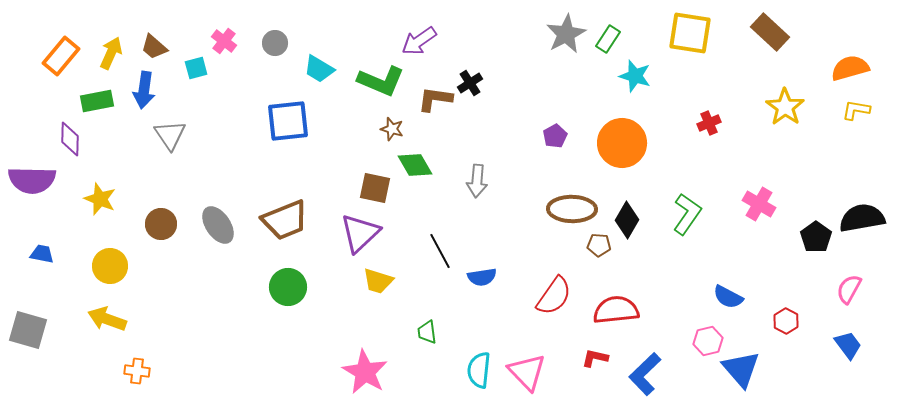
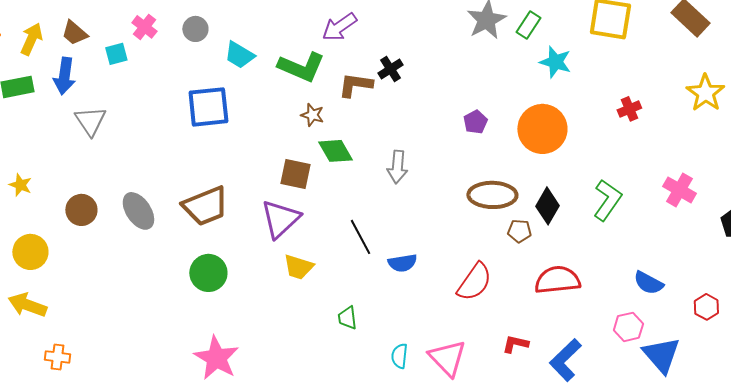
yellow star: (100, 199) -> (20, 185), size x0.7
red semicircle: (616, 310) -> (557, 280), moved
cyan semicircle: (479, 370) -> (399, 356), size x0.7
pink star: (365, 372) -> (216, 358), moved

